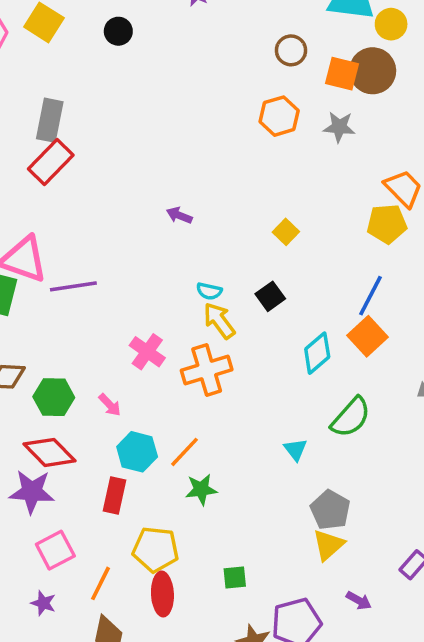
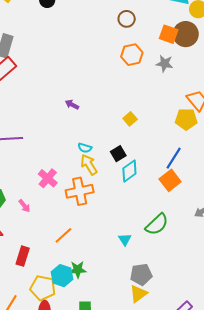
brown circle: (291, 50) -> (127, 19), moved
cyan diamond: (317, 353) -> (129, 171), moved
cyan hexagon: (137, 452) -> (62, 276), moved
green star: (201, 489) -> (78, 270), moved
gray pentagon: (330, 510) -> (141, 274), turned 30

